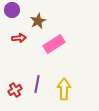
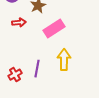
yellow arrow: (64, 89) -> (64, 60), moved

